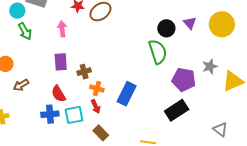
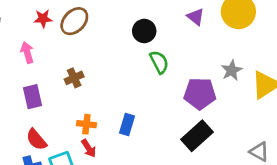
black circle: (166, 28) -> (144, 31), moved
green semicircle: (158, 52) -> (159, 62), size x0.7
brown cross: (84, 72) -> (74, 78), moved
blue rectangle: (127, 94) -> (127, 125), size x0.7

